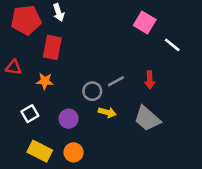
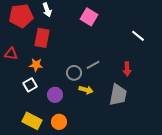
pink square: (145, 22) -> (89, 17), moved
red arrow: (150, 80) -> (127, 69), moved
white square: (30, 114) -> (30, 85), moved
gray trapezoid: (147, 119) -> (118, 95), turned -120

